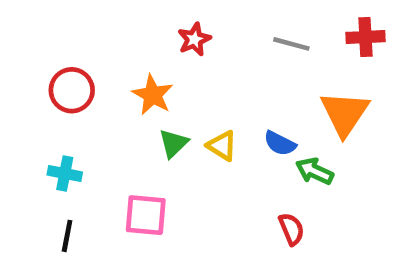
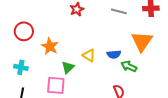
orange star: (153, 95) -> (50, 46), moved
green triangle: (173, 143) -> (68, 67), moved
blue semicircle: (280, 143) -> (114, 54), turned -32

